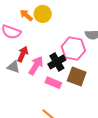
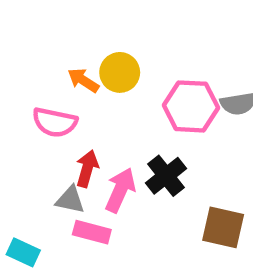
pink hexagon: (73, 49) -> (191, 106), moved
brown square: (77, 77) -> (223, 227), moved
pink rectangle: (53, 83) -> (92, 232), moved

